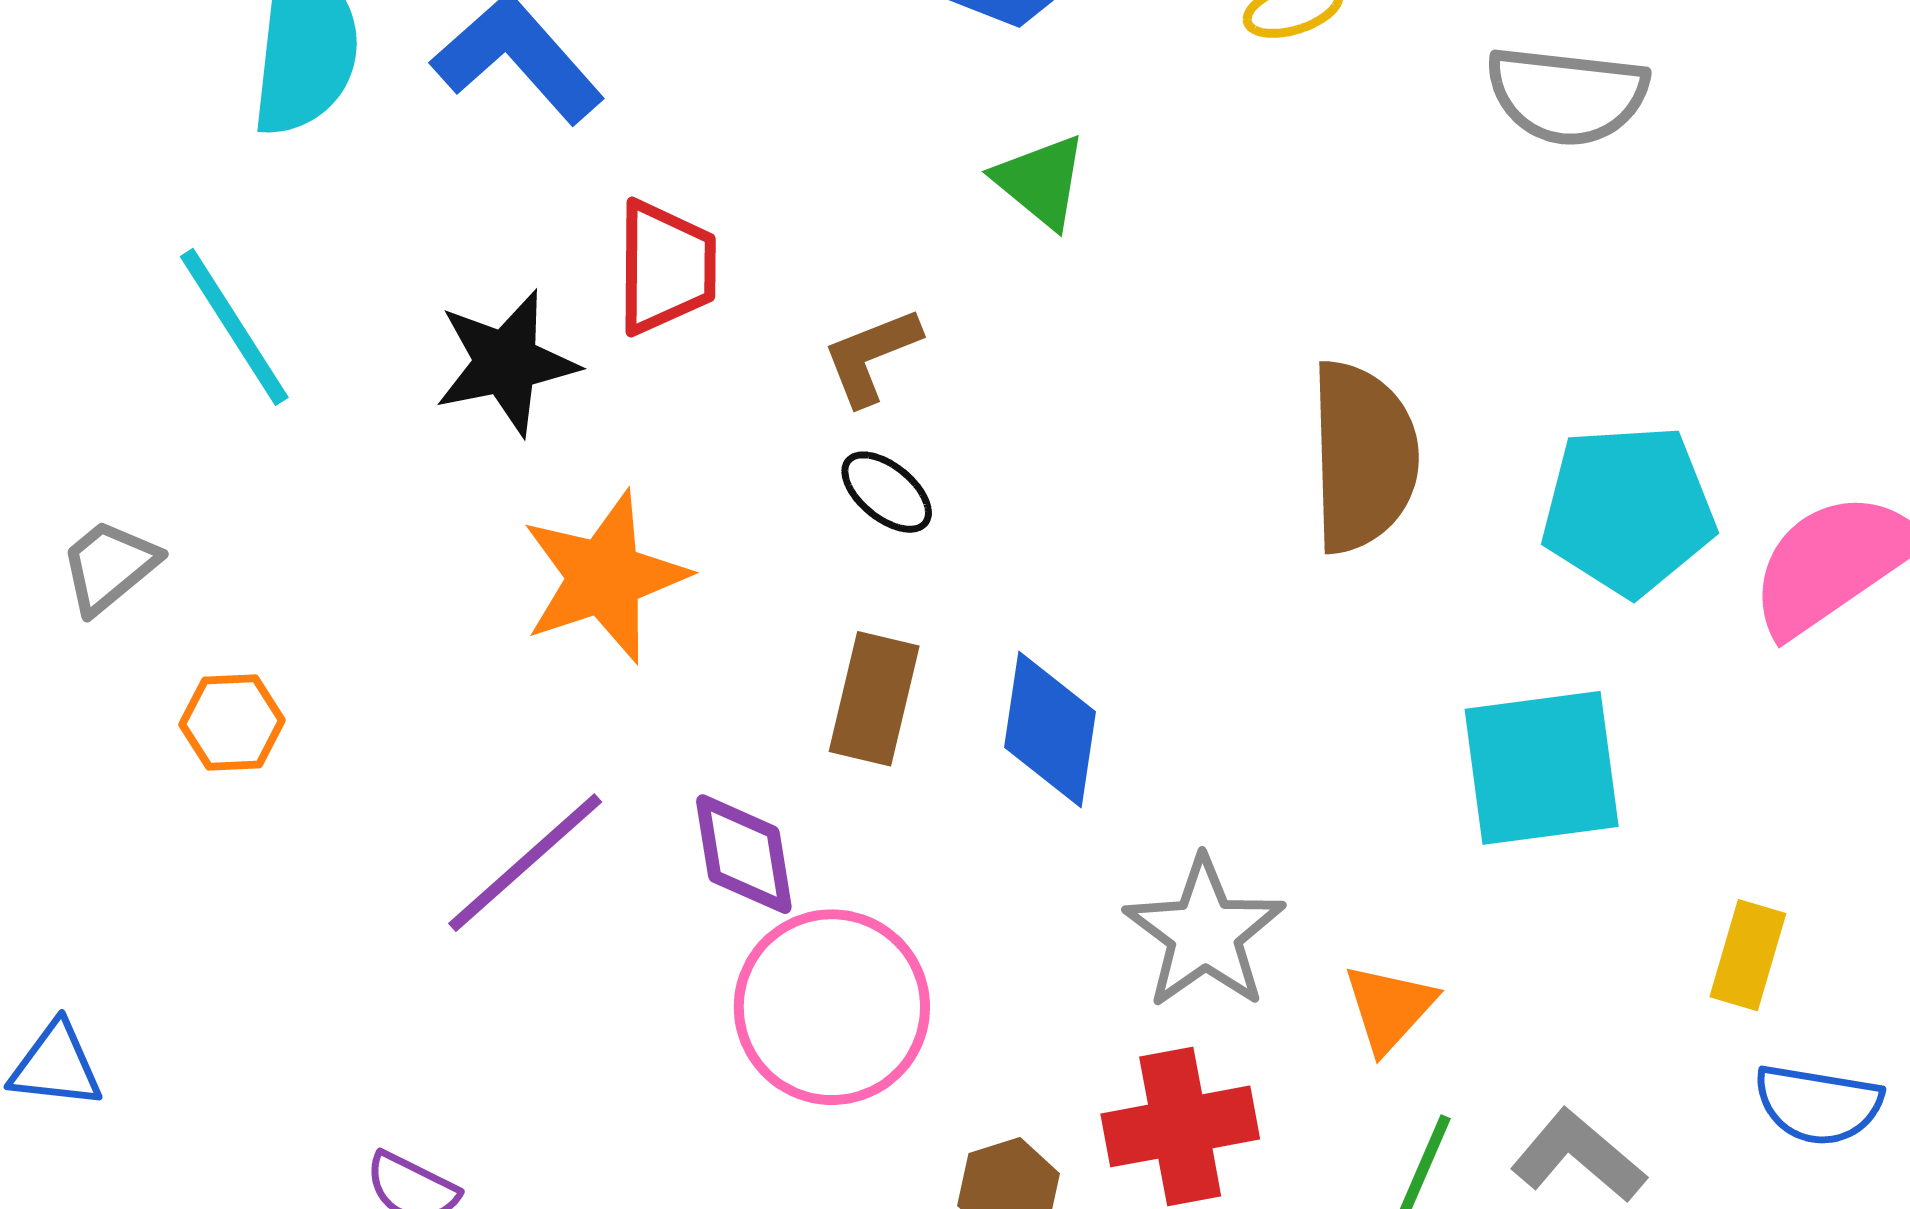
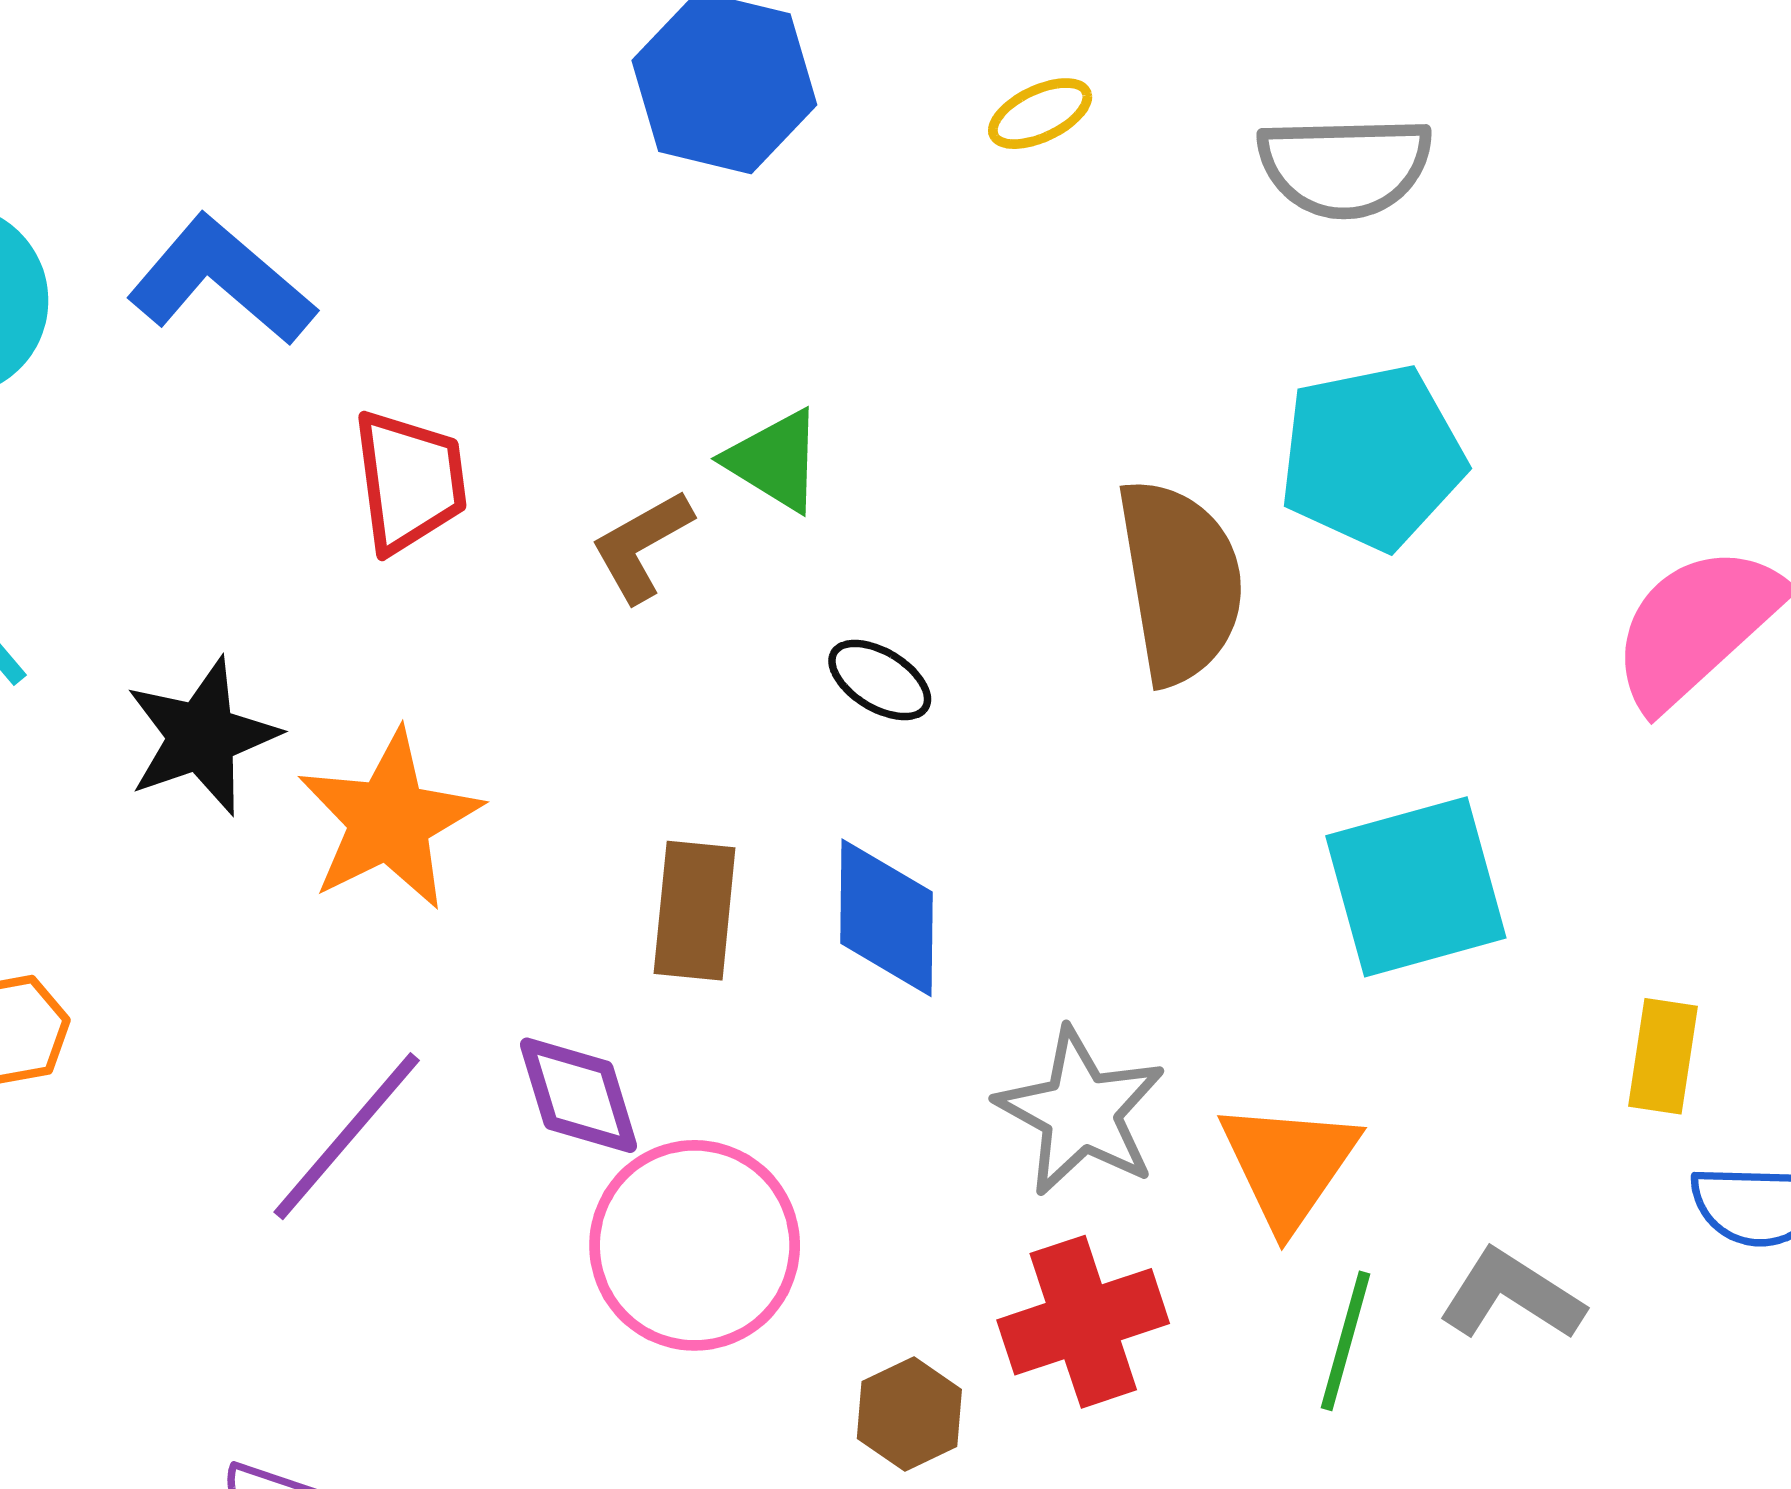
green triangle: (1041, 181) -> (775, 461), moved
black star: (506, 363) -> (202, 736), moved
black ellipse: (887, 492) -> (880, 680), moved
cyan pentagon: (1628, 510) -> (1372, 457), moved
orange triangle: (1389, 1008) -> (1289, 1165), size x1.4

